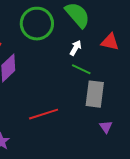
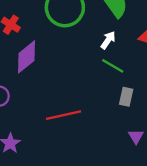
gray rectangle: (95, 94) -> (126, 97), size x0.6

